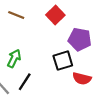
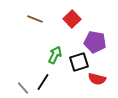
green arrow: (14, 58) -> (55, 55), moved

